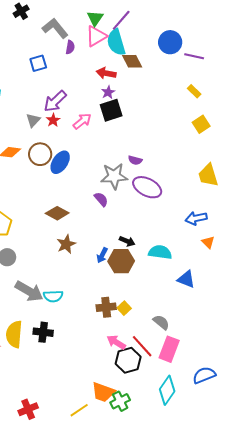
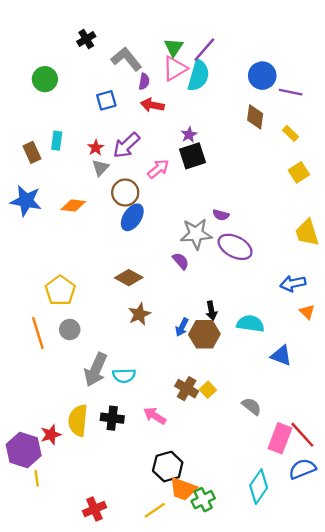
cyan semicircle: (116, 42) -> (198, 76), turned -148
brown diamond: (132, 61) -> (255, 117), moved, turned 35
red arrow: (106, 73) -> (152, 105), moved
red star: (53, 120) -> (96, 148), moved
brown circle: (40, 154) -> (125, 193), moved
black arrow: (127, 241) -> (211, 311), turned 56
gray arrow: (29, 291) -> (96, 370), turned 84
brown cross: (106, 307) -> (187, 389), turned 36
pink arrow: (116, 342) -> (155, 416), moved
red line: (142, 346) -> (302, 435), moved
pink rectangle: (169, 349) -> (280, 438), moved
black hexagon: (128, 360) -> (168, 467), moved

